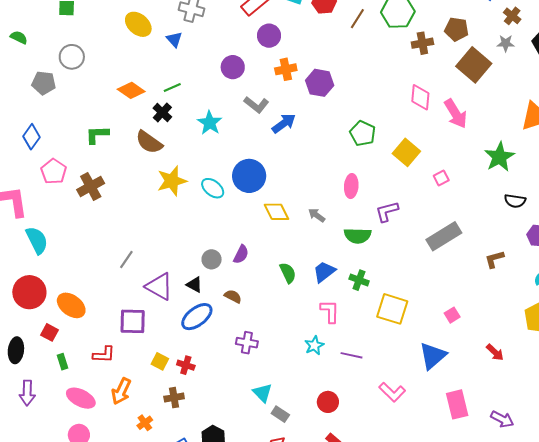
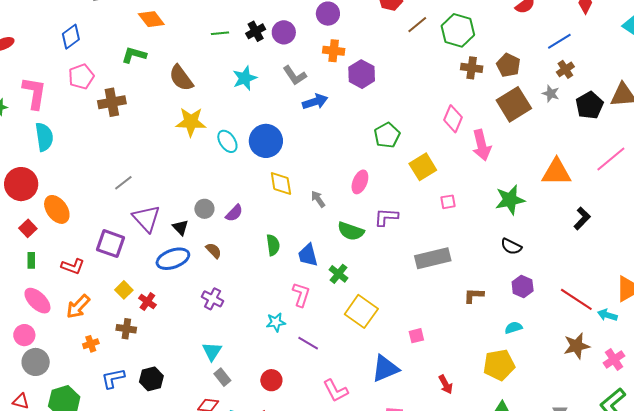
orange diamond: (131, 90) -> (151, 19), moved
black cross: (162, 113) -> (256, 31), moved
blue trapezoid: (324, 272) -> (308, 255), turned -85

